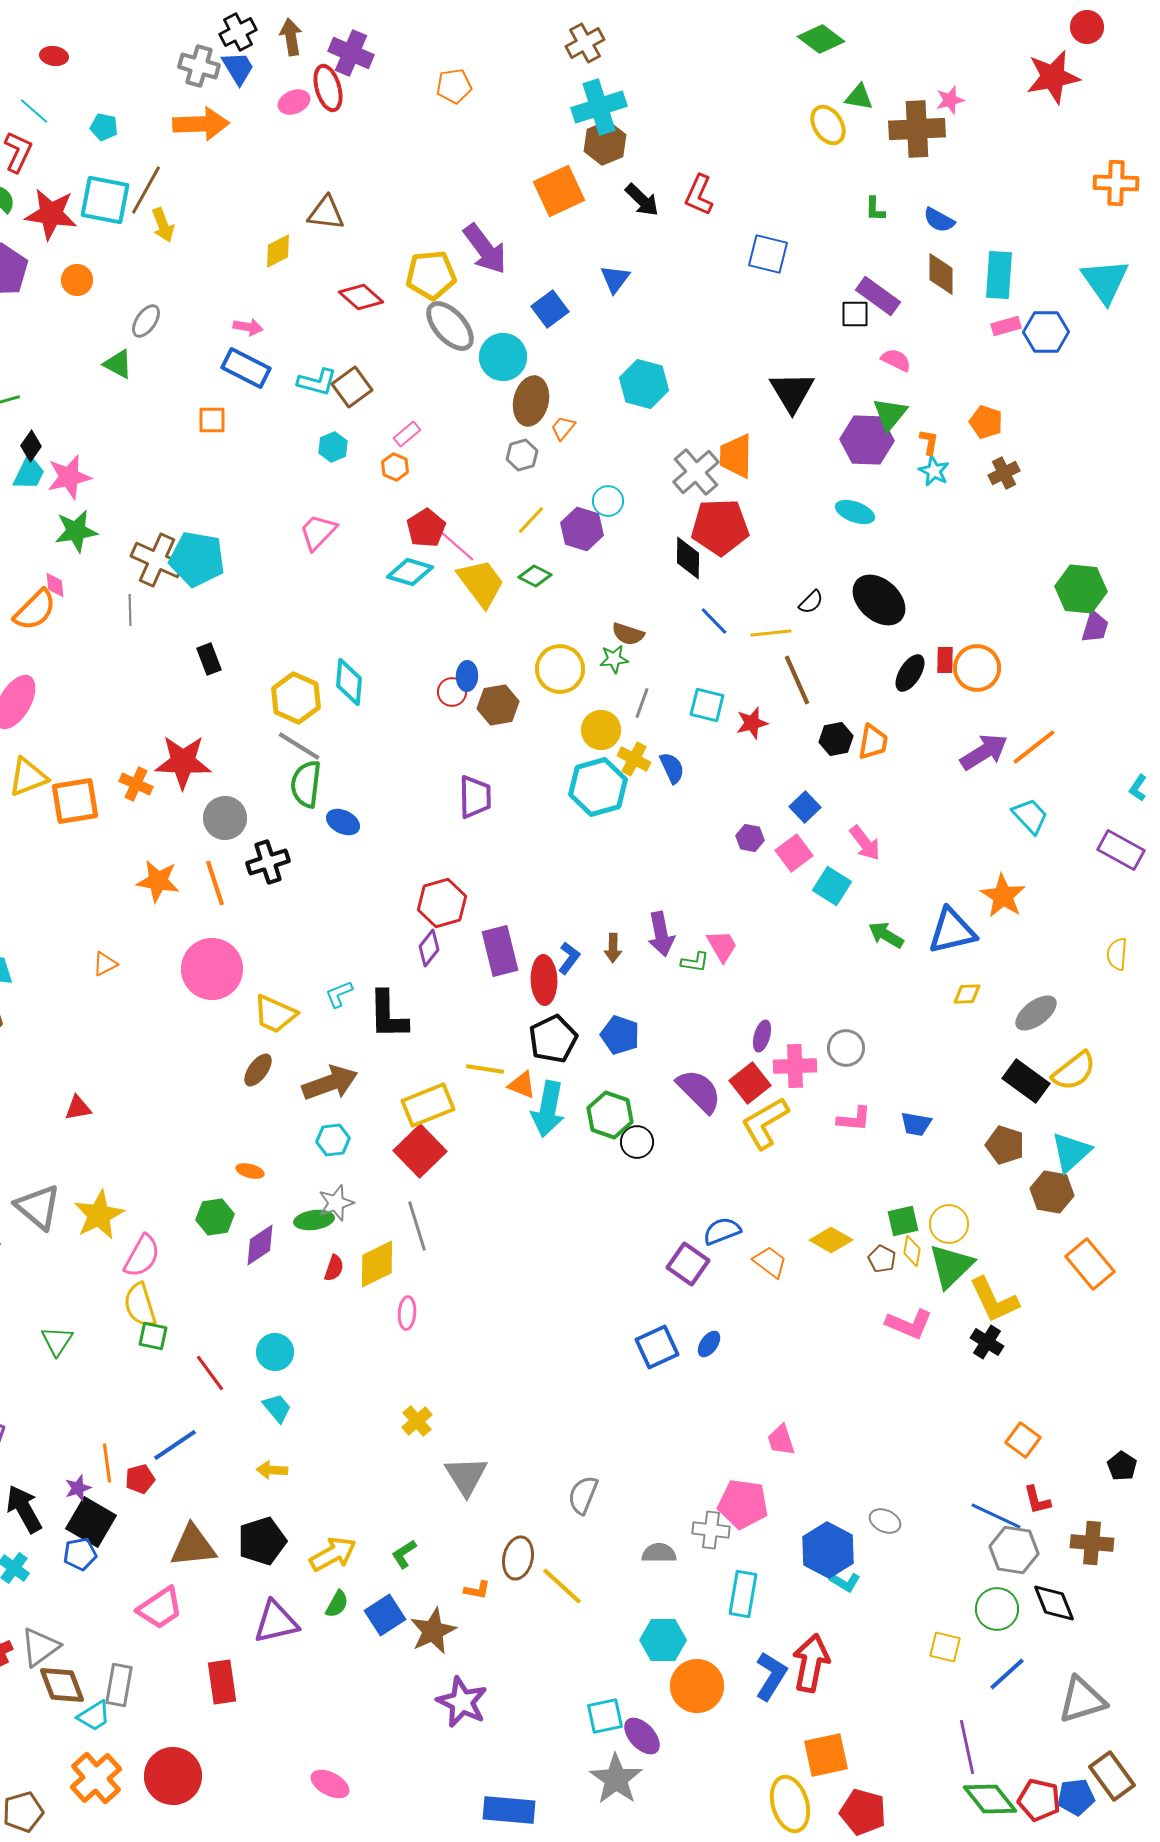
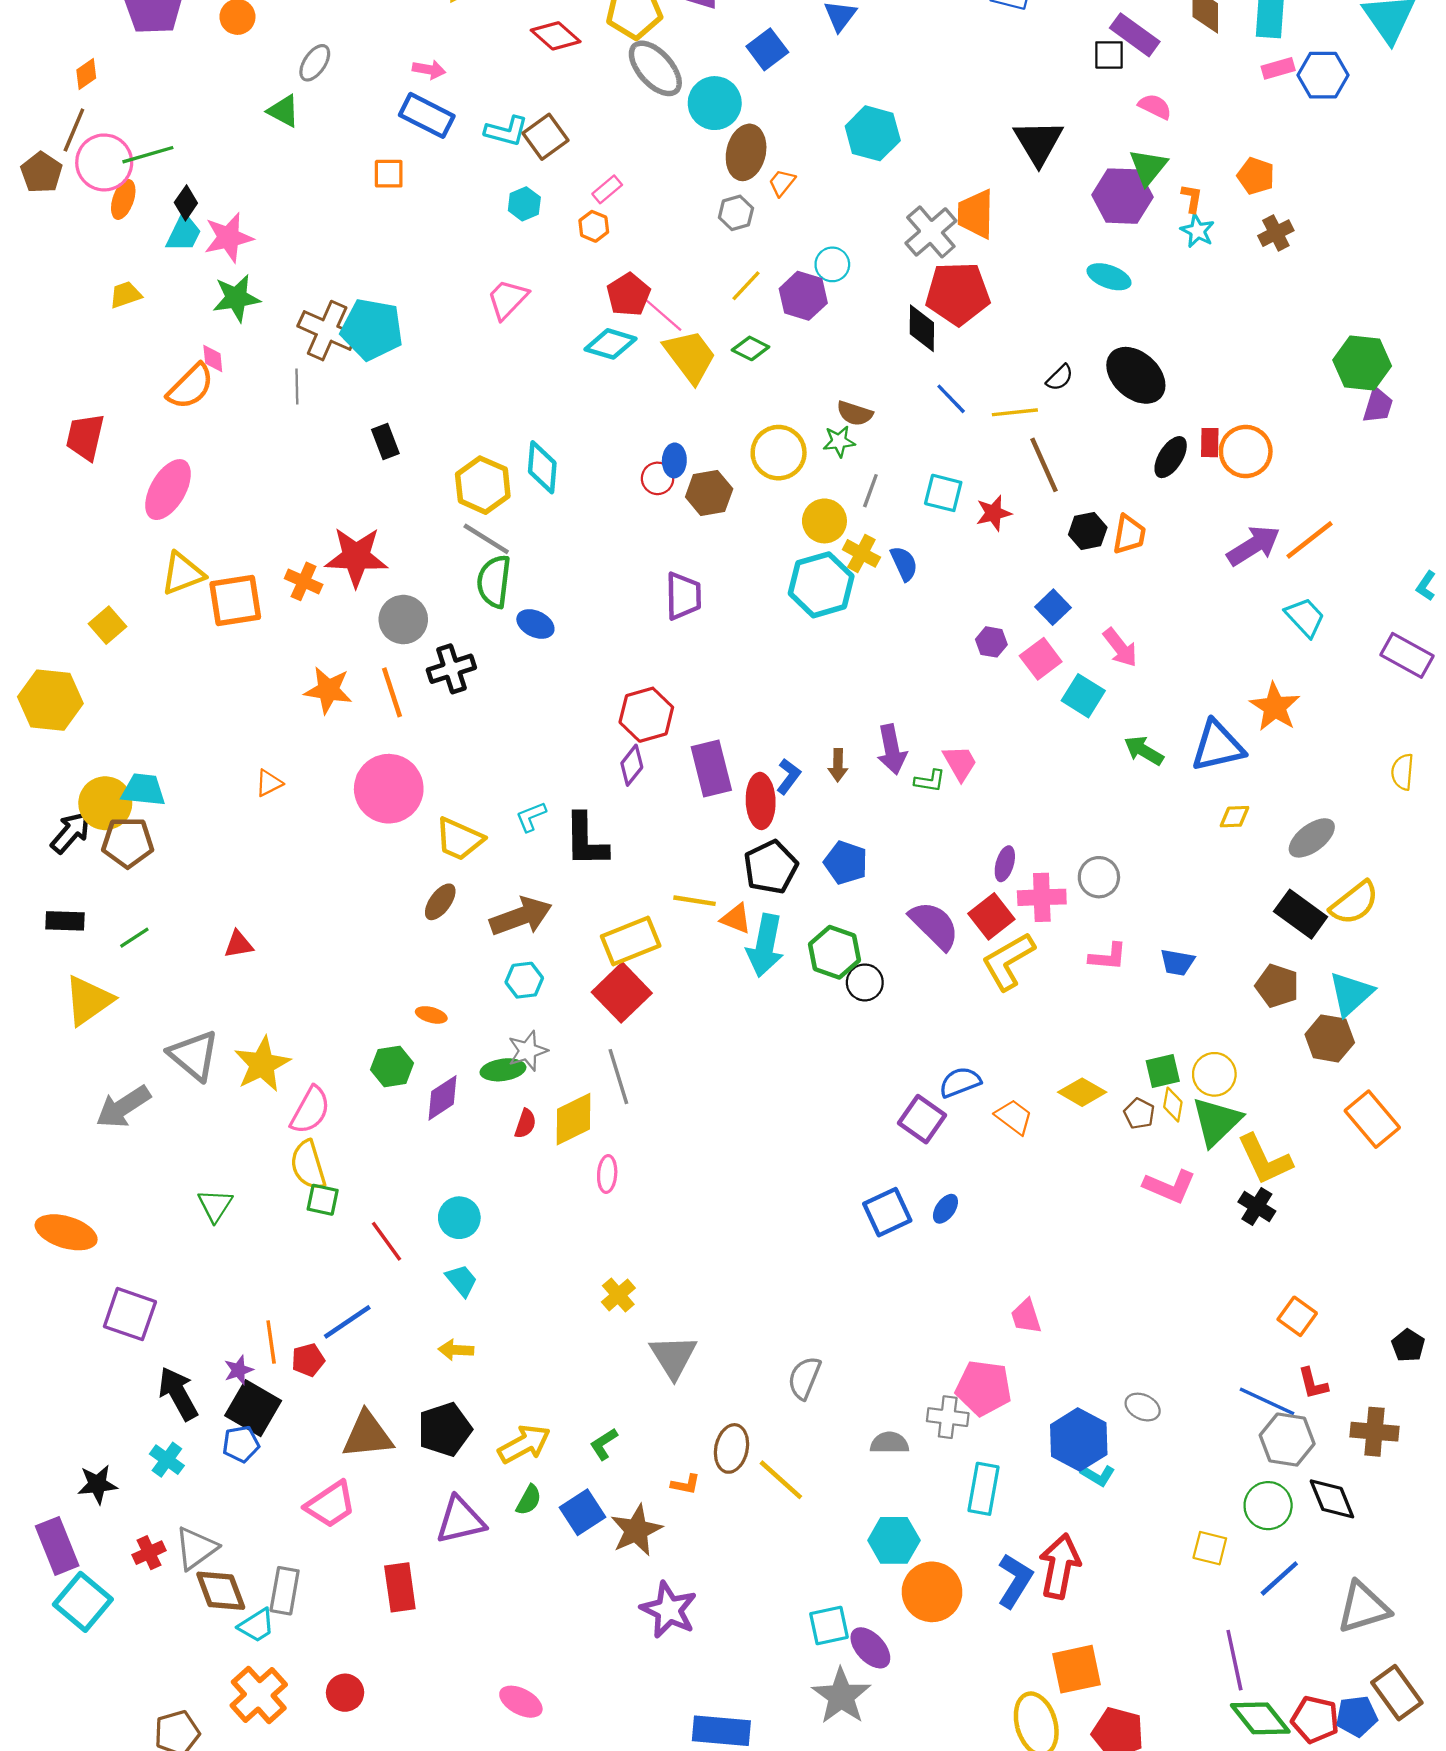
red circle: (173, 1776) -> (345, 1693), size x0.6

